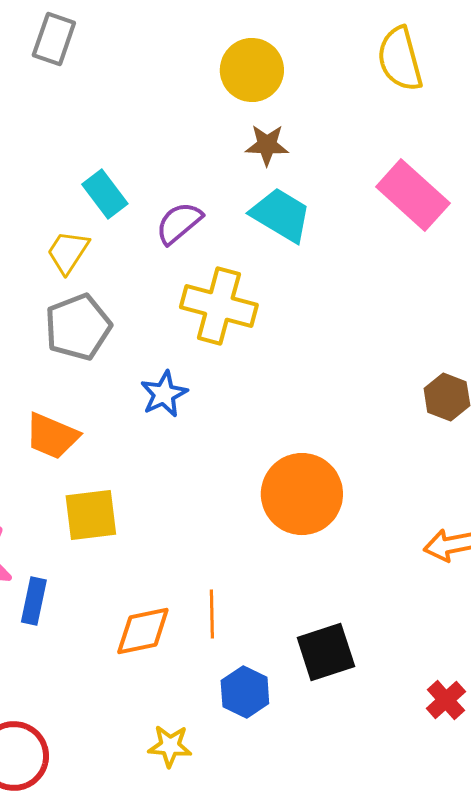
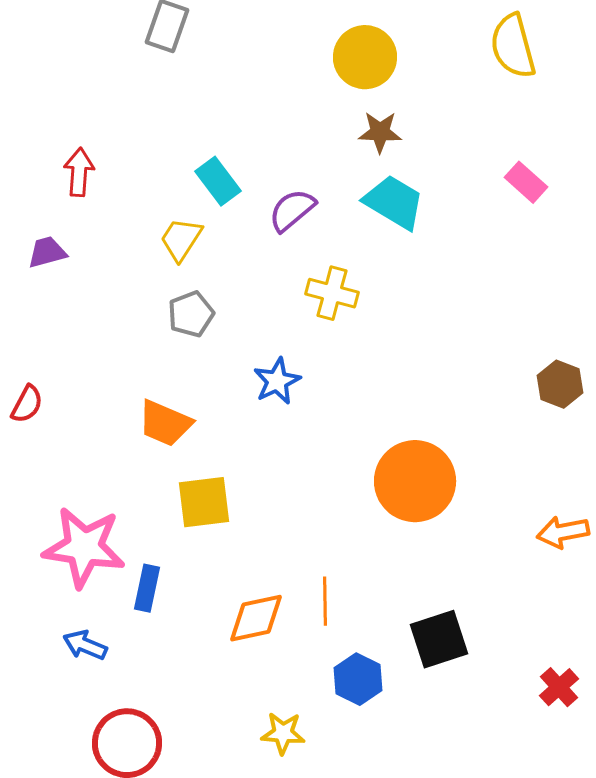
pink rectangle: (413, 195) -> (526, 182), size x0.6
yellow cross: (219, 306) -> (332, 293), size x0.7
gray pentagon: (78, 327) -> (191, 314), size x0.7

